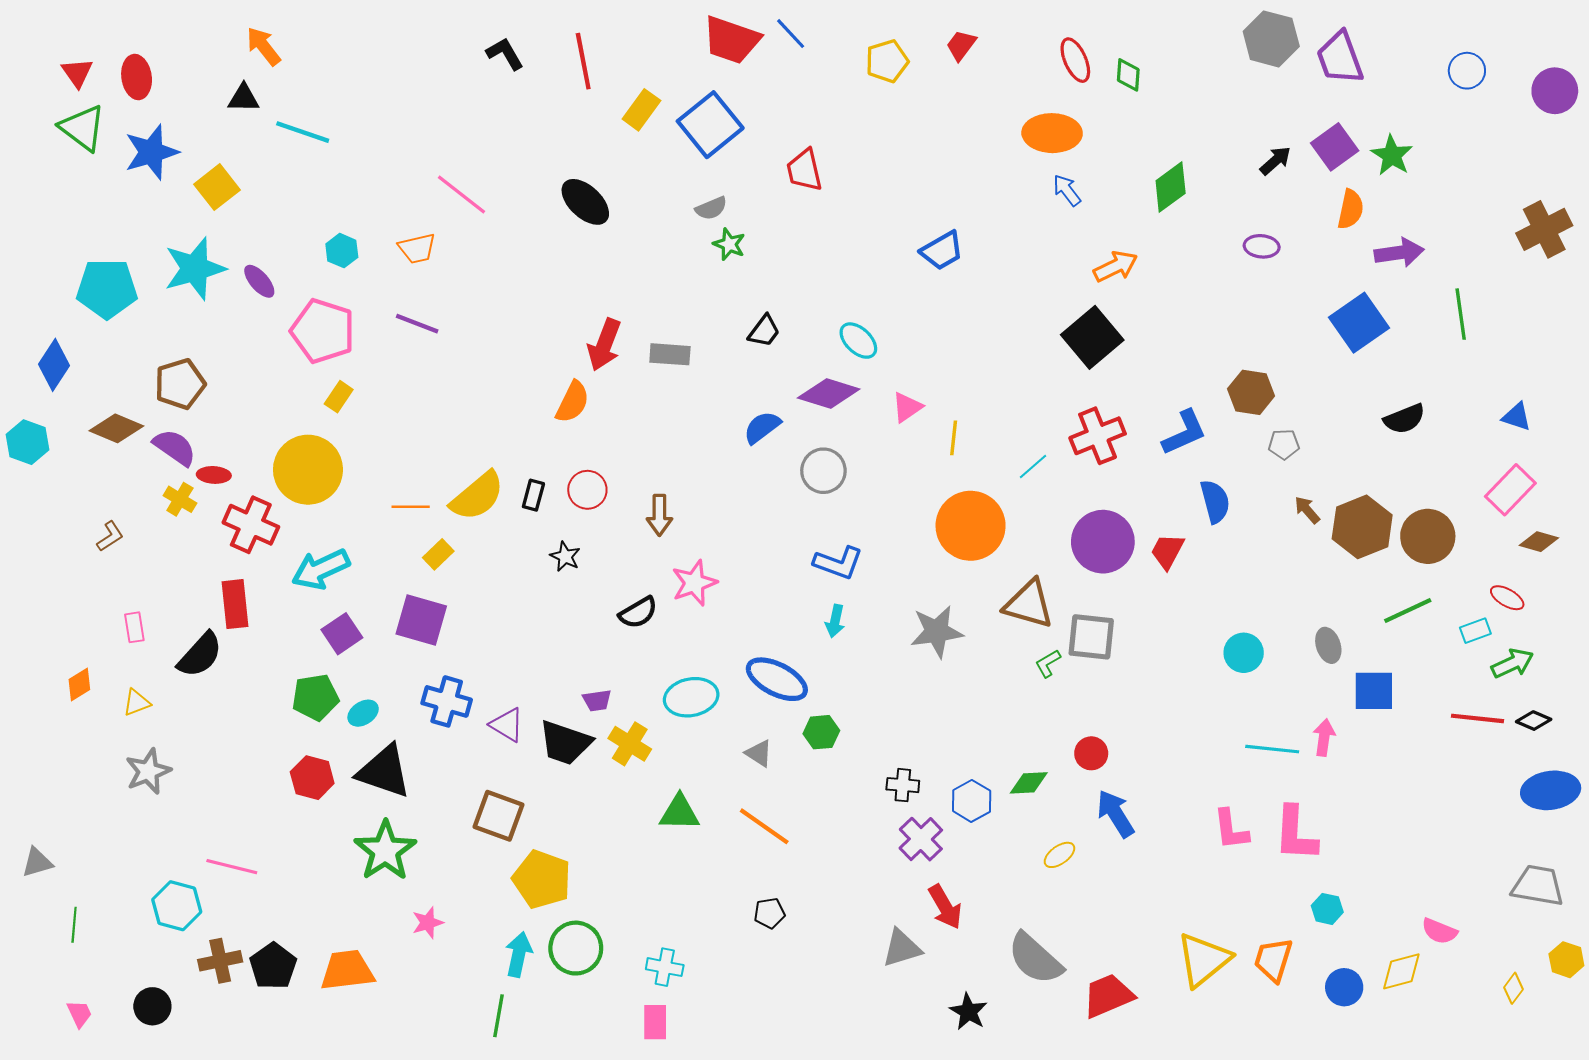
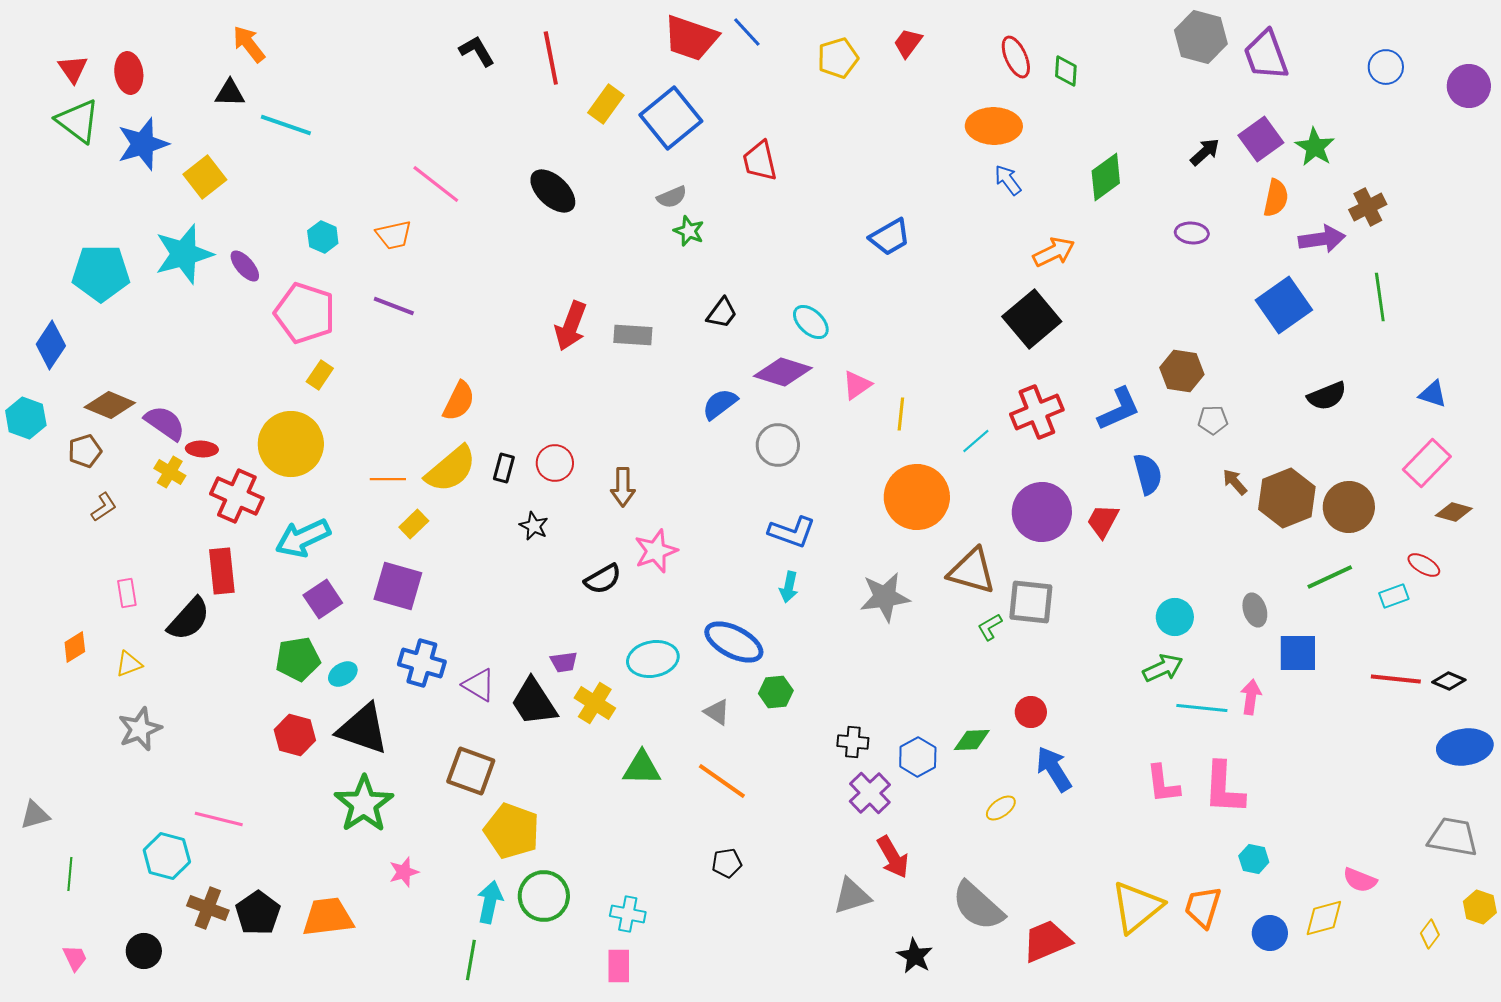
brown cross: (1544, 229) -> (1368, 207), moved, size x0.7
brown pentagon: (180, 384) -> (85, 451), moved, size x0.7
orange semicircle: (573, 402) -> (459, 401), moved
green arrow: (1512, 663) -> (1163, 668), moved
black trapezoid: (565, 743) -> (534, 702), turned 38
brown cross: (220, 961) -> (208, 908), turned 33

